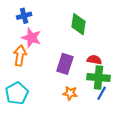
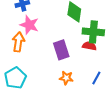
purple rectangle: (65, 64) -> (61, 50), turned -36
green cross: (98, 78) -> (93, 32), moved

